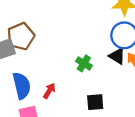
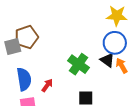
green cross: (84, 63) -> (79, 64), size x1.5

